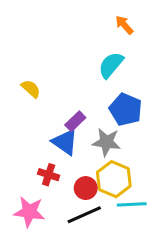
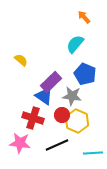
purple rectangle: (75, 121) -> (51, 82), size x1.5
red cross: (49, 175) -> (33, 118), size x1.5
red circle: (86, 188) -> (62, 115), moved
cyan line: (132, 204) -> (93, 153), moved

